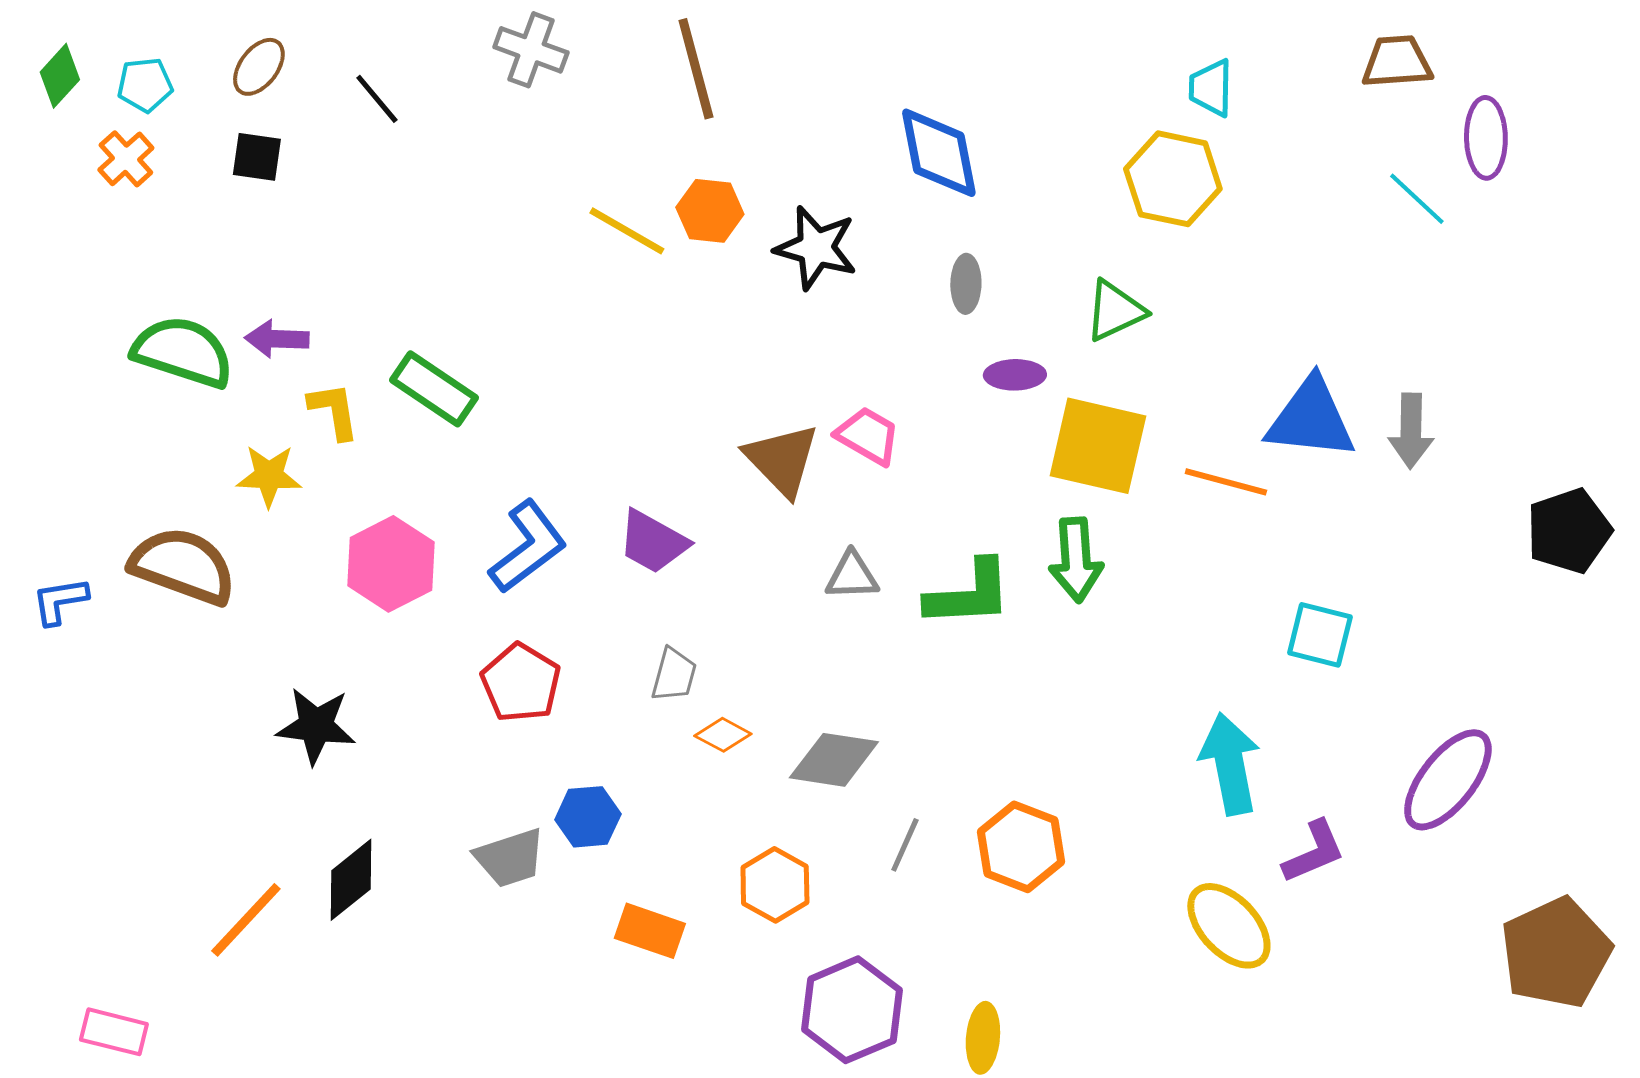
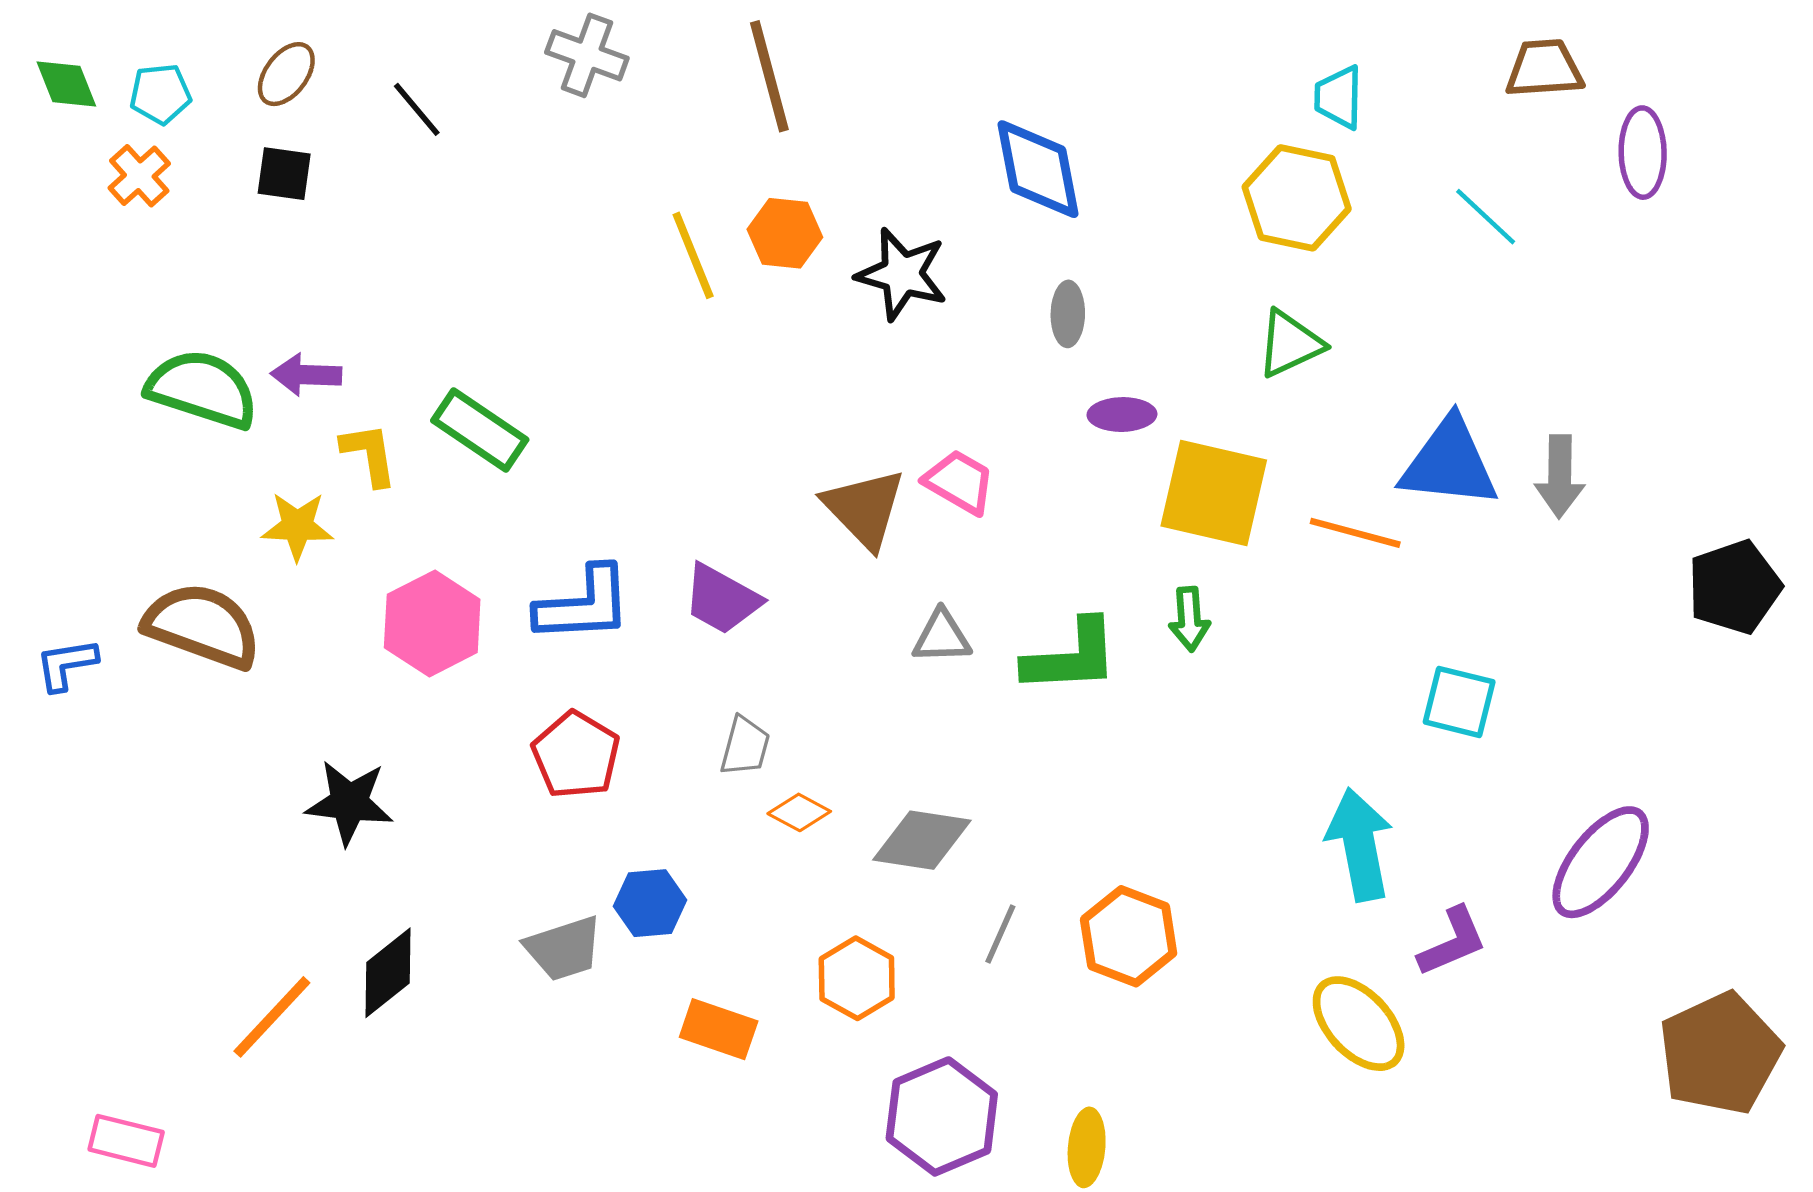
green diamond: (60, 76) -> (66, 84), turned -64
cyan line: (1417, 199) -> (1486, 217), moved
yellow line: (627, 231) -> (693, 255), turned 38
green triangle: (1115, 311) -> (1290, 344), moved
blue L-shape: (528, 547) -> (584, 605), turned 34
green arrow: (1076, 560) -> (1189, 619), size x0.7

